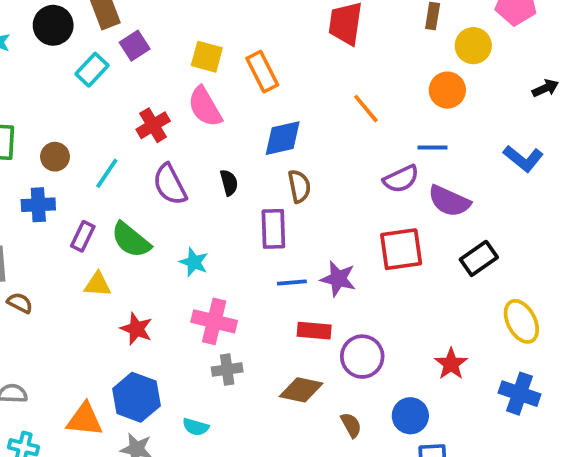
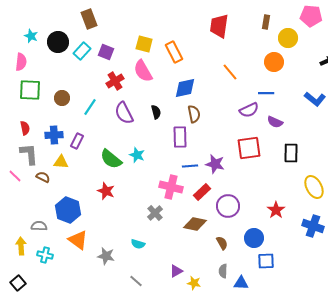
black circle: (53, 25) -> (58, 42), moved
purple square: (135, 46) -> (106, 52), moved, turned -35
purple semicircle: (449, 201) -> (275, 122), size x0.7
blue cross: (38, 205) -> (54, 135), moved
green semicircle: (131, 240) -> (111, 159), moved
black rectangle: (479, 258) -> (291, 153), turned -54
yellow triangle: (98, 284) -> (61, 162), moved
pink cross: (214, 321) -> (171, 187), moved
red rectangle: (314, 331) -> (202, 192), turned -48
gray cross: (227, 370) -> (155, 213), turned -35
blue hexagon: (136, 397) -> (68, 210), moved
orange triangle: (85, 419) -> (78, 240), turned 30

